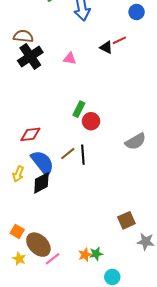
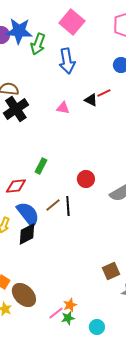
pink triangle: (70, 59) -> (63, 108), moved
green rectangle: (79, 109) -> (41, 166), moved
red circle: (91, 121) -> (86, 179), moved
green star: (96, 254) -> (68, 318), moved
pink line: (53, 259) -> (56, 313), moved

